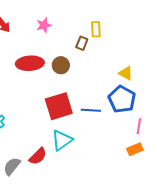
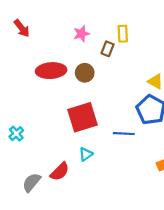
pink star: (44, 25) -> (81, 34), moved
blue line: (91, 110) -> (124, 134), moved
cyan triangle: (62, 140) -> (86, 154), size x0.6

